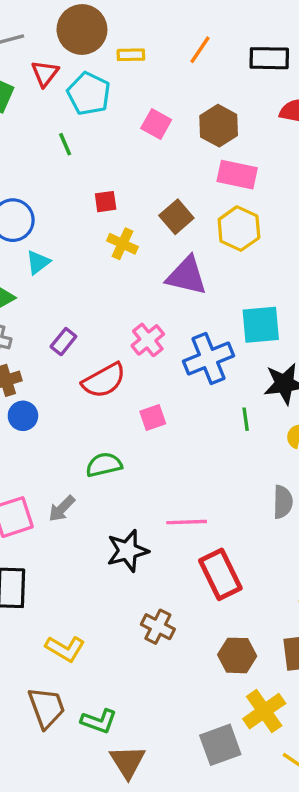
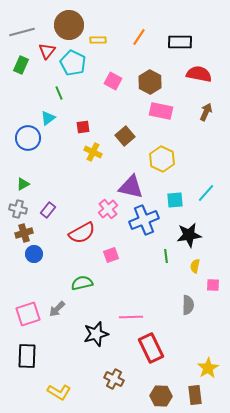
yellow hexagon: (239, 229) -> (162, 159), moved
cyan triangle: (38, 262) -> (48, 118), moved
purple triangle: (187, 276) -> (131, 187), moved
cyan square: (261, 325) -> (175, 200), size x0.7
purple rectangle: (63, 342) -> (48, 210), moved

